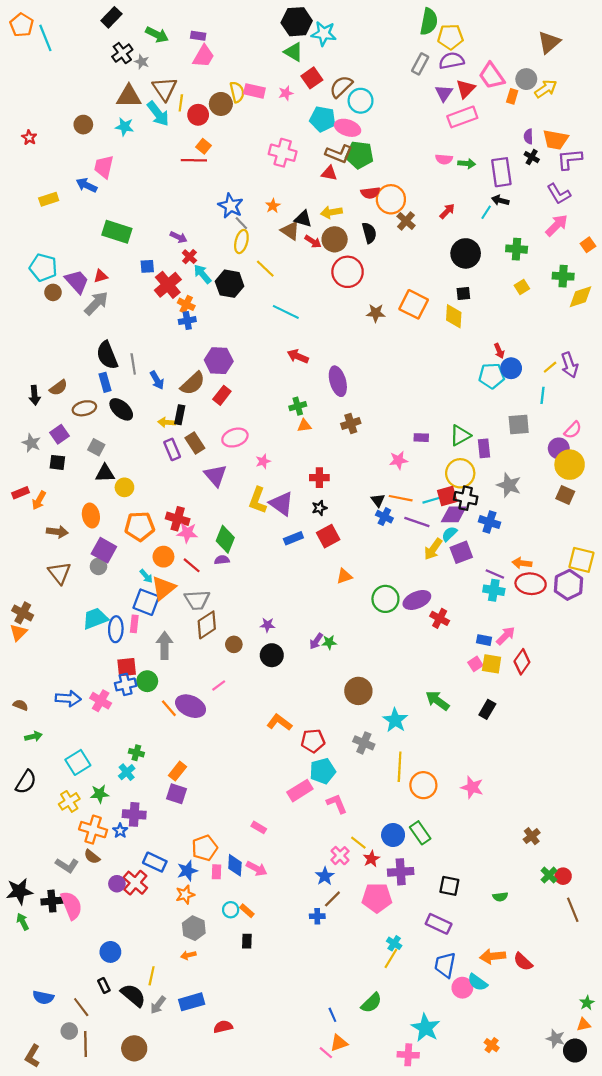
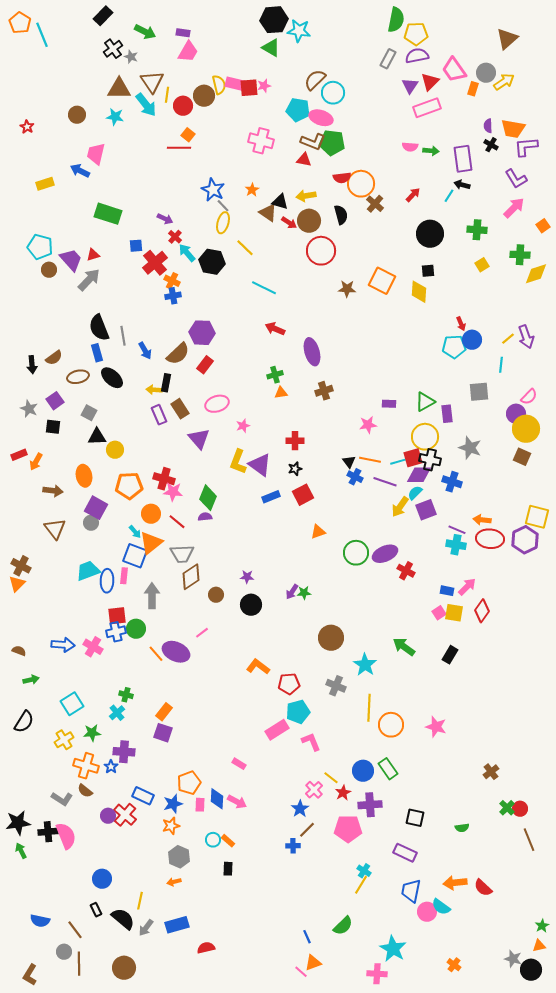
red square: (312, 78) -> (249, 88), moved, turned 30

